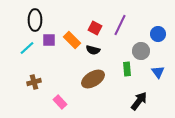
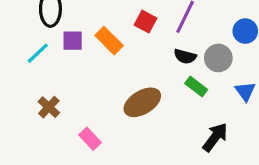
black semicircle: (93, 50) -> (185, 56), moved
green rectangle: (127, 69) -> (196, 86), turned -48
brown cross: (34, 82) -> (49, 107), turned -32

